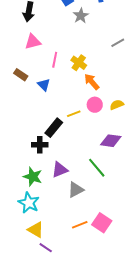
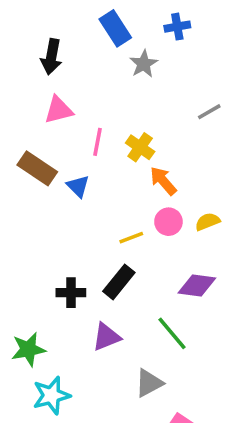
brown rectangle: (21, 75) -> (37, 168), size x1.5
black rectangle: (54, 128) -> (119, 282), moved
green star: (33, 177) -> (28, 349), moved, turned -30
gray triangle: (76, 190) -> (149, 383), moved
cyan star: (29, 203) -> (51, 395), turned 30

